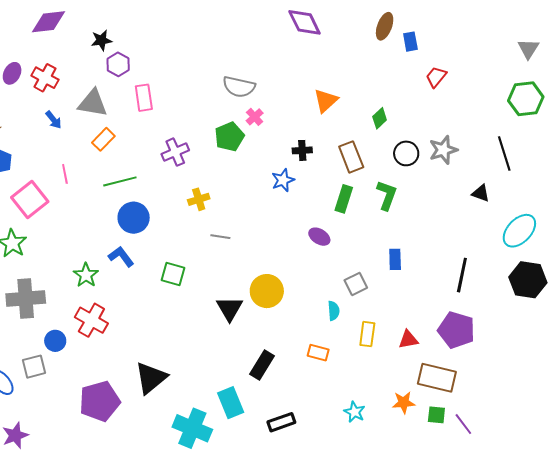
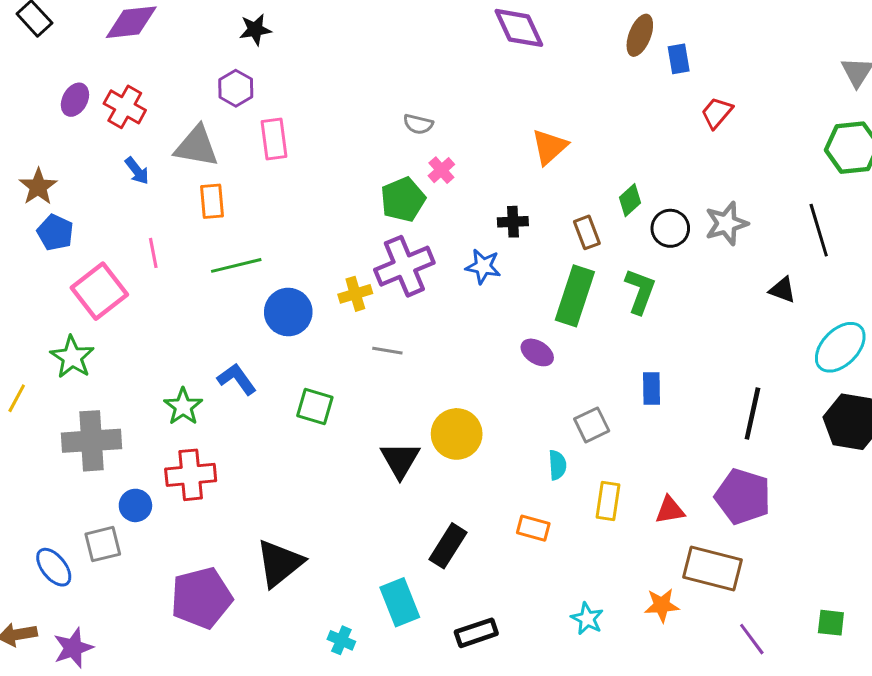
black star: (101, 40) -> (255, 30), moved
gray semicircle: (239, 87) -> (418, 124), size x0.6
green diamond: (380, 118) -> (630, 200), moved
orange rectangle: (103, 139) -> (212, 201), turned -50
purple cross: (175, 152) -> (404, 266), moved, size x1.4
brown rectangle: (351, 157) -> (587, 232), size x0.7
blue star: (283, 180) -> (483, 266), turned 30
green rectangle: (344, 199) -> (575, 296), size x1.4
blue circle: (134, 218) -> (288, 312), moved
red cross: (91, 320) -> (191, 475), turned -36
green square: (436, 415) -> (831, 623), moved
cyan cross: (192, 428) -> (341, 640), size x0.5

